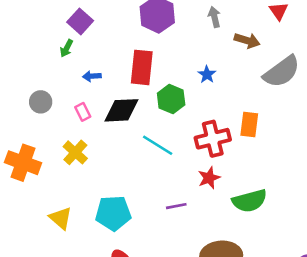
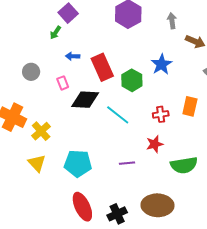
red rectangle: (142, 67) -> (102, 67), moved, turned -36
blue star: (207, 74) -> (161, 64), size x1.5
black diamond: (121, 110) -> (85, 100), moved
red cross: (213, 139) -> (161, 114), size x0.6
yellow cross: (75, 152) -> (41, 131), moved

